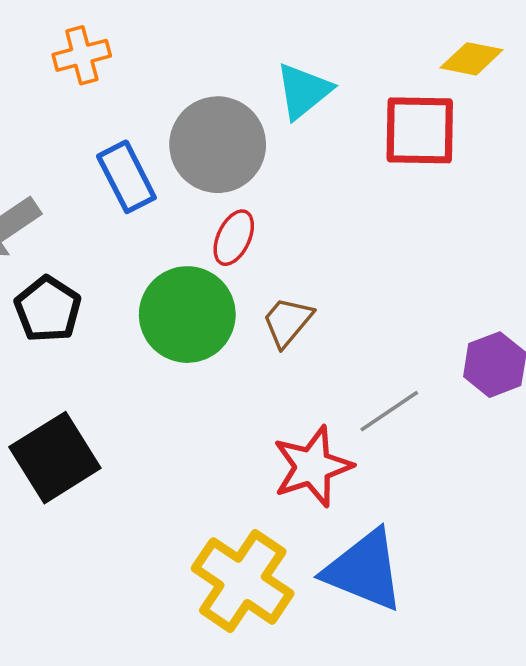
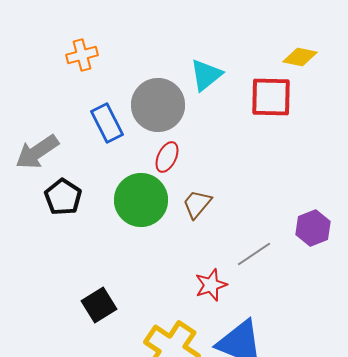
black square: (55, 458) -> (99, 305), moved, size x0.7
red star: (312, 467) -> (211, 285), size x0.7

